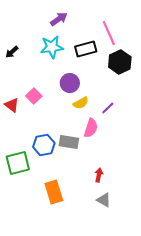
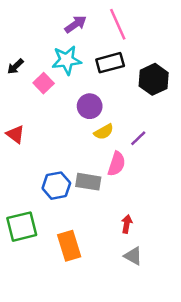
pink line: (109, 33) -> (118, 24), moved
pink square: (34, 96) -> (44, 83), moved
green square: (18, 163) -> (22, 227), moved

